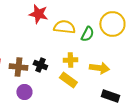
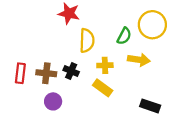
yellow semicircle: (64, 27) -> (87, 41), moved, turned 85
yellow arrow: (99, 68) -> (139, 60), moved

